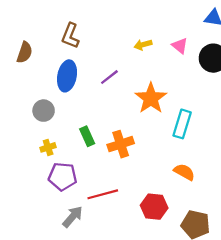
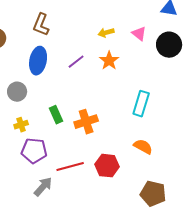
orange star: (151, 98) -> (109, 61), moved, size x0.7
red hexagon: (154, 207) -> (107, 166), moved

